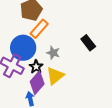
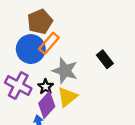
blue circle: (23, 48) -> (31, 49), moved
gray star: (53, 53) -> (65, 71), size x1.6

